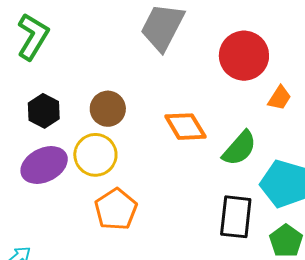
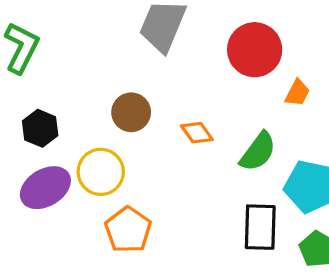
brown circle: (108, 109) -> (131, 112), moved
orange diamond: (185, 127) -> (197, 133), size x0.7

